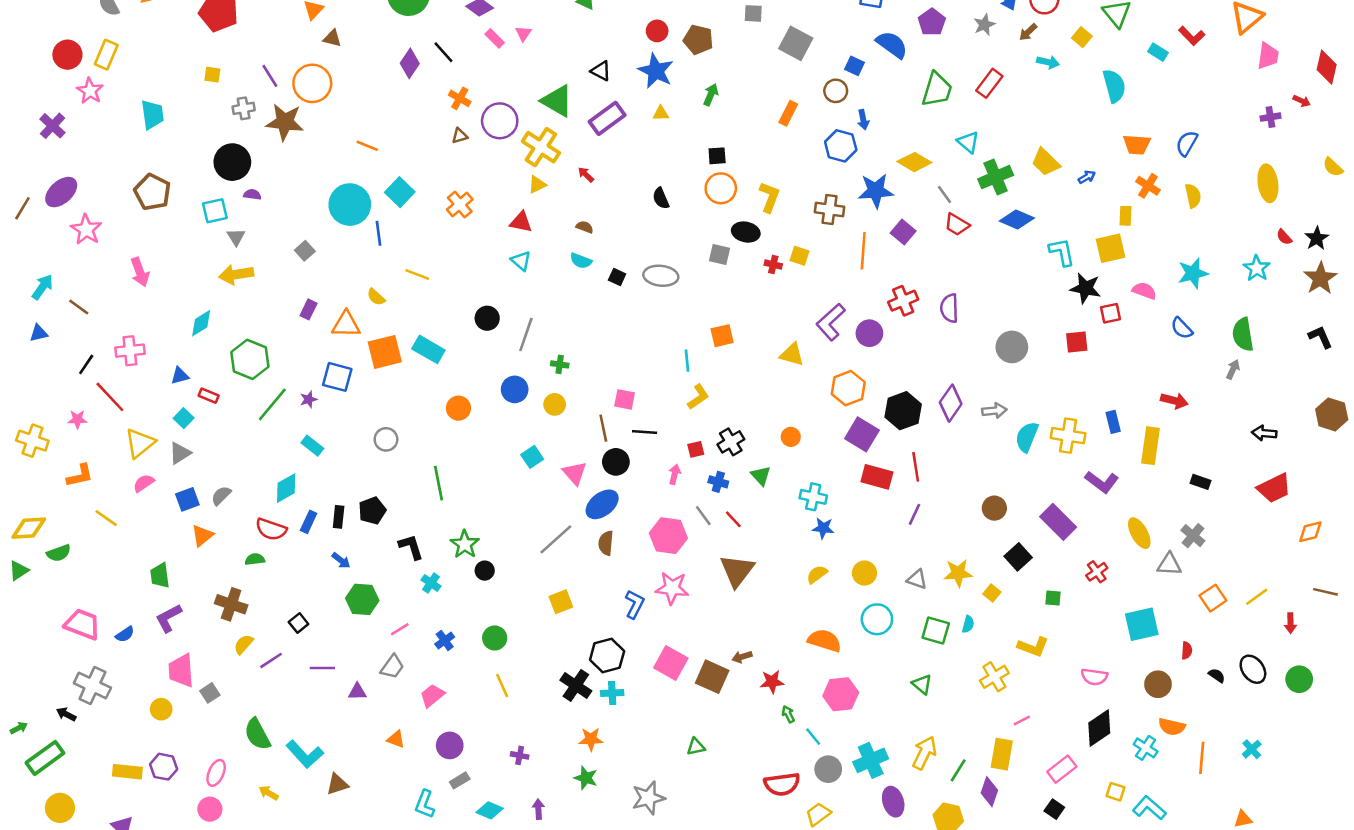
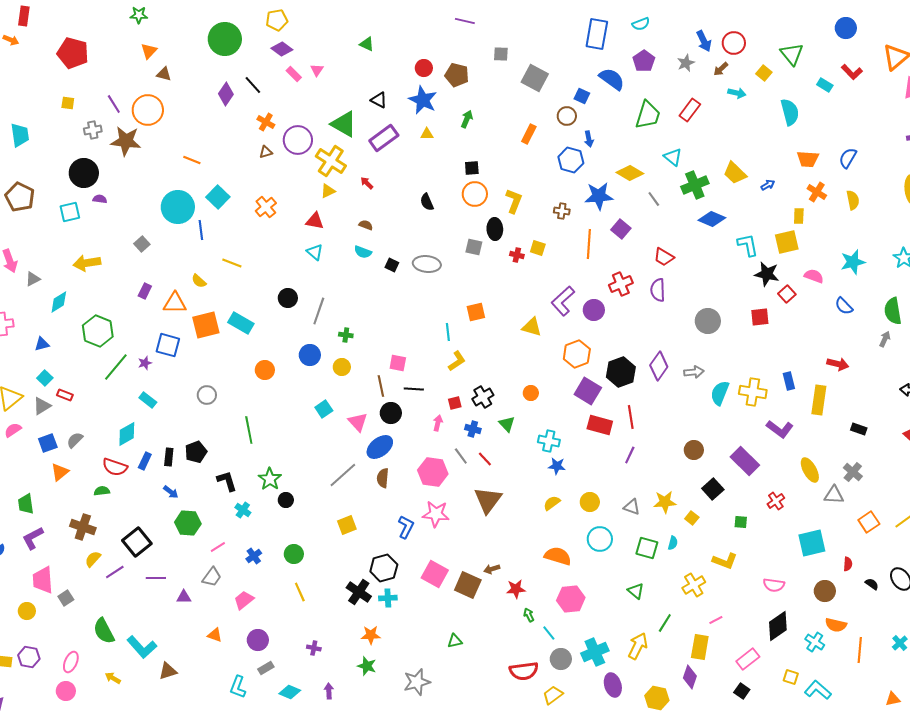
brown cross: (829, 210) -> (562, 211), size x0.7
red trapezoid: (957, 225) -> (664, 257), moved
black ellipse: (746, 232) -> (495, 229), turned 75
gray triangle: (236, 237) -> (33, 279), moved, turned 35
red square: (1111, 313) -> (787, 294), turned -30
red rectangle: (209, 396) -> (65, 395), moved
black square: (299, 623) -> (137, 542), size x1.8
green line: (958, 770) -> (665, 623), moved

